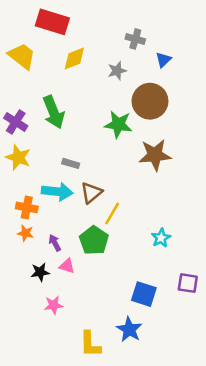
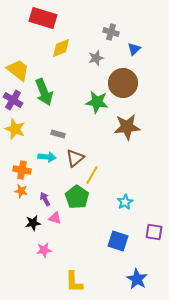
yellow trapezoid: (22, 56) -> (18, 70), moved
cyan arrow: (57, 192) -> (47, 157), size x0.7
cyan star: (161, 238) -> (125, 202), moved
blue star: (129, 329) -> (137, 279), moved

